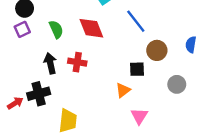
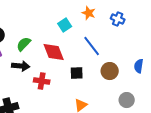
green semicircle: (56, 29) -> (24, 44), moved, turned -112
black arrow: (50, 63) -> (21, 66), moved, turned 108
black square: (137, 69) -> (77, 73), moved

